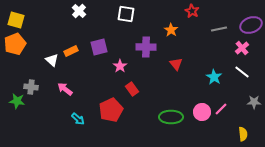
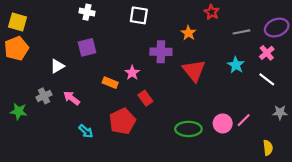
white cross: (79, 11) -> (87, 12), turned -32
purple square: (99, 47) -> (87, 47), moved
orange rectangle: (71, 51) -> (110, 83), moved, turned 48
white triangle: (52, 60) -> (57, 66), turned 48
red triangle: (176, 64) -> (194, 71), size x1.6
cyan star: (214, 77) -> (236, 65), moved
gray cross: (31, 87) -> (44, 96), moved, turned -32

